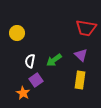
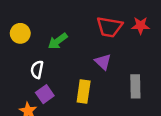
green arrow: (54, 60) -> (58, 41), moved
yellow rectangle: (80, 80) -> (84, 92), moved

